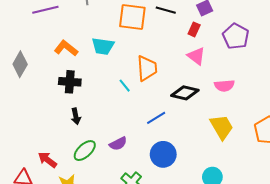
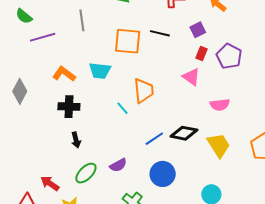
red rectangle: (194, 29) -> (202, 54), moved
black diamond: (185, 93) -> (184, 133), moved

